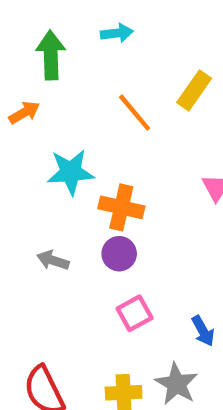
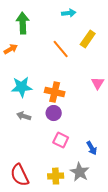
cyan arrow: (117, 33) -> (69, 13), moved
cyan star: (71, 172) -> (22, 87), moved
pink square: (135, 313) -> (61, 140), turned -35

